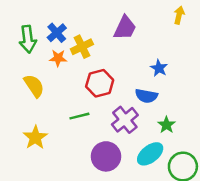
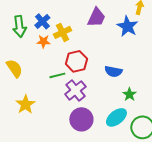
blue star: (159, 68) -> (127, 26), moved, size x1.5
yellow semicircle: (34, 86) -> (14, 68), moved
green line: (79, 116) -> (57, 75), moved
purple cross: (125, 120) -> (75, 90), moved

